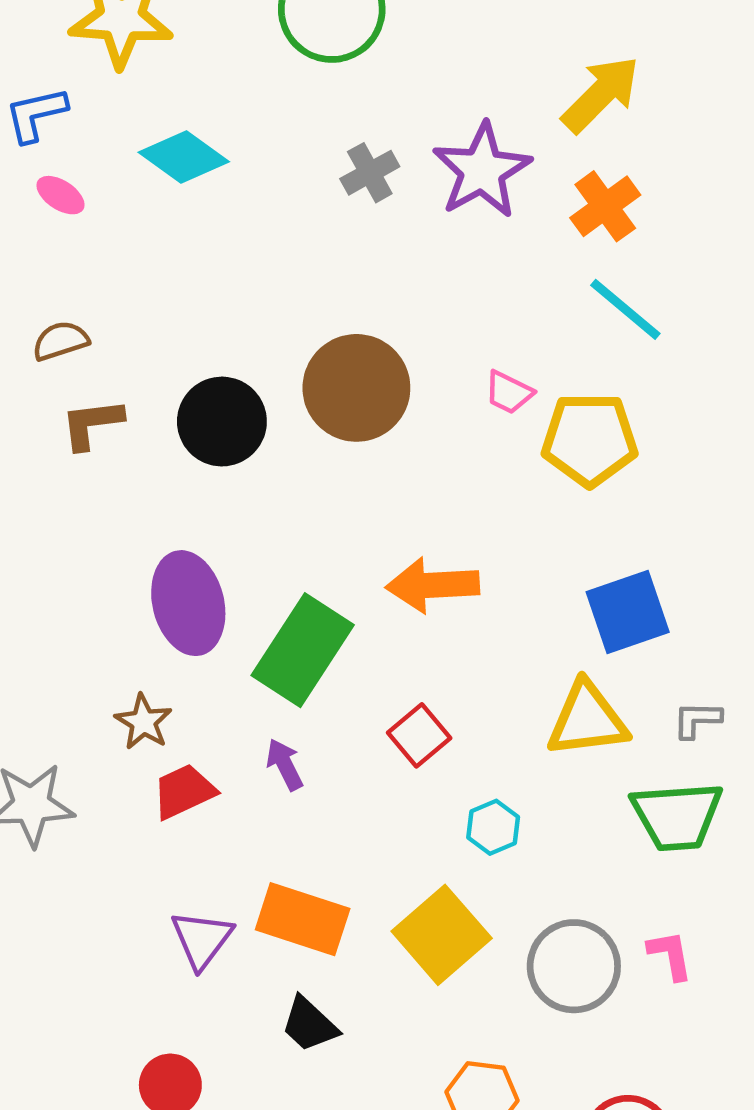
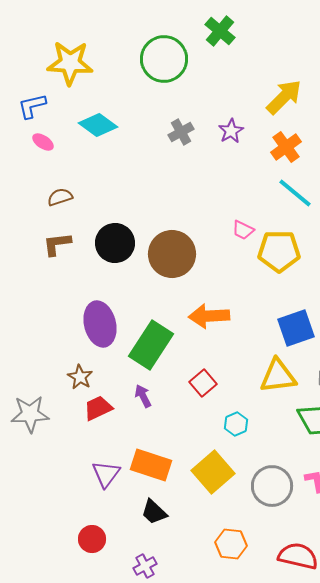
purple star: (482, 170) -> (231, 131), size x0.6
brown semicircle: (61, 341) -> (60, 197), moved
brown circle: (356, 388) -> (172, 254), moved

